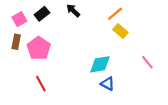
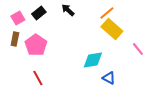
yellow rectangle: (120, 31) -> (112, 29), size x1.5
pink line: (147, 62) -> (138, 49), moved
blue triangle: (108, 84) -> (109, 78), moved

